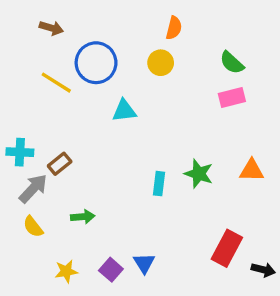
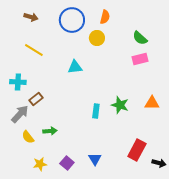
blue circle: (96, 63) -> (72, 20), moved
cyan cross: (20, 152) -> (18, 82), moved
yellow semicircle: (33, 227) -> (28, 137), moved
blue triangle: (144, 263) -> (95, 159), moved

